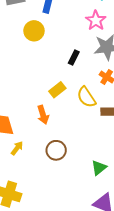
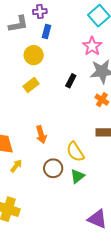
yellow rectangle: (57, 90) -> (31, 85), moved
yellow semicircle: (86, 97) -> (75, 152), moved
green triangle: (99, 168) -> (77, 176), moved

